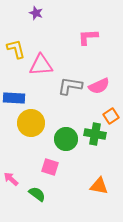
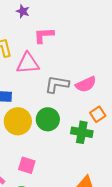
pink L-shape: (88, 37) -> (44, 35), moved
green circle: (66, 139) -> (48, 119), moved
pink square: (50, 167) -> (27, 165), moved

